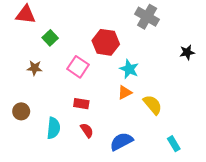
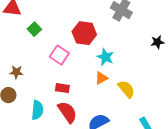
brown star: (35, 68) -> (16, 72), moved
red semicircle: (87, 130) -> (67, 112), size x1.6

